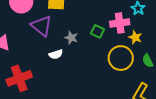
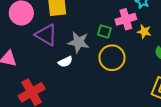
gray star: (71, 38) -> (79, 42), size x1.5
yellow circle: (121, 58) -> (112, 58), moved

